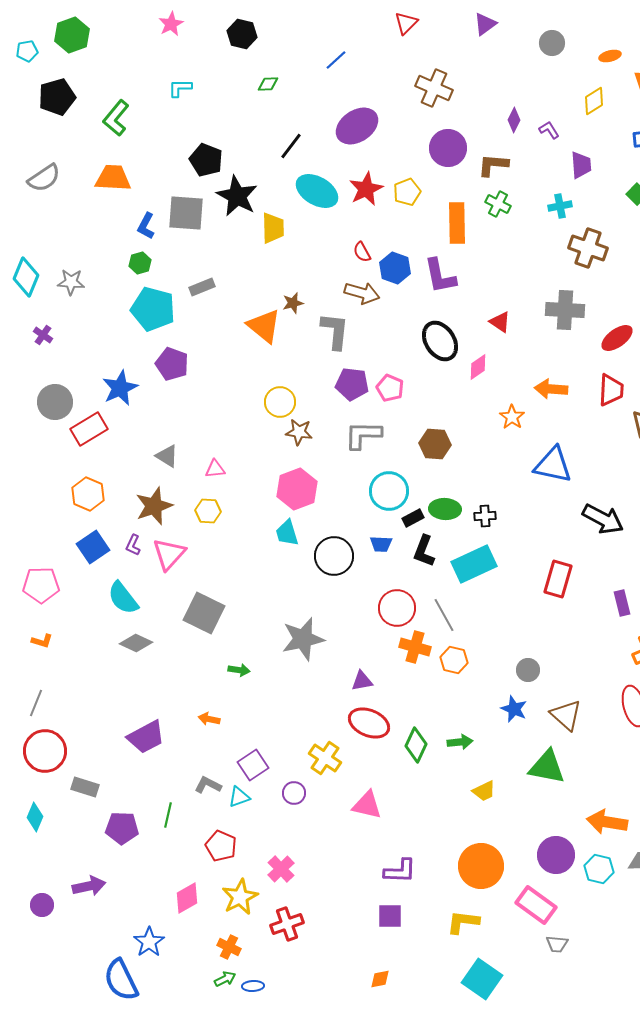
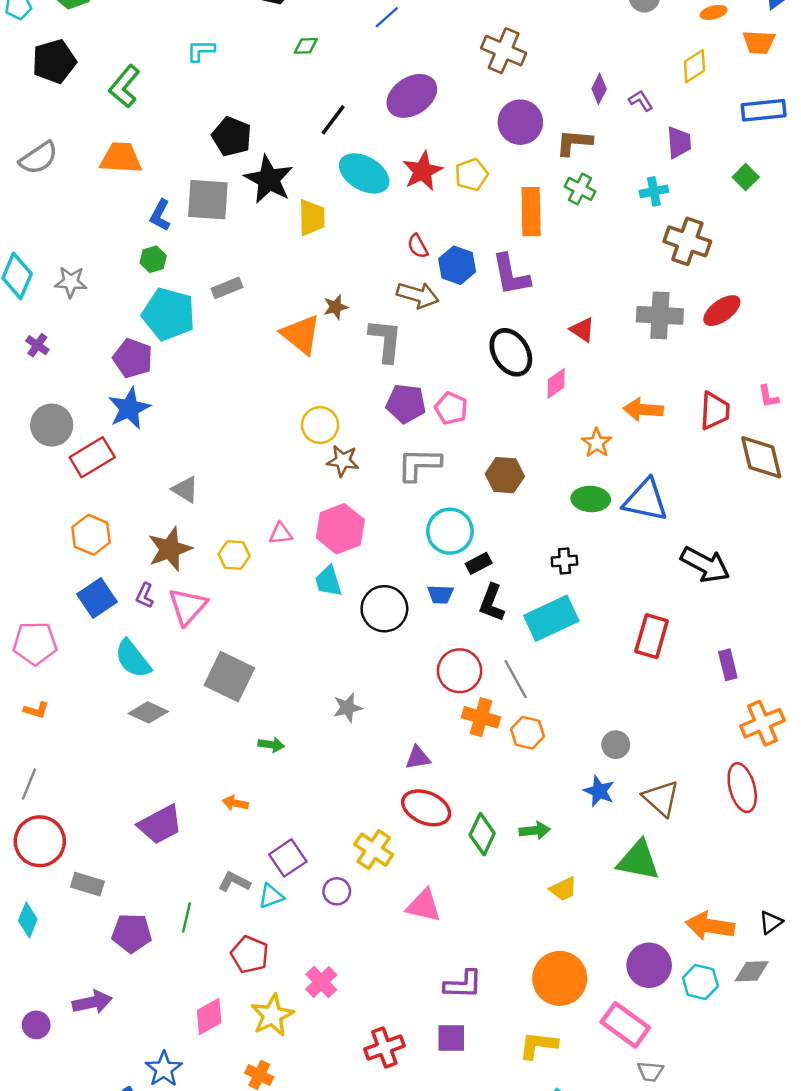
red ellipse: (617, 338) -> (722, 311), moved
purple pentagon: (172, 364) -> (133, 358), moved
pink triangle: (215, 469) -> (281, 534), moved
green ellipse: (445, 509) -> (591, 499), moved
gray star: (303, 639) -> (347, 708), size x0.6
red cross: (287, 924) -> (384, 1048), moved

